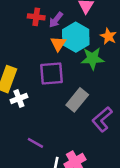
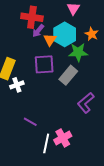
red cross: (36, 17) -> (32, 17), size x1.5
purple arrow: (56, 20) -> (38, 31), moved
gray rectangle: (77, 100) -> (68, 75), moved

